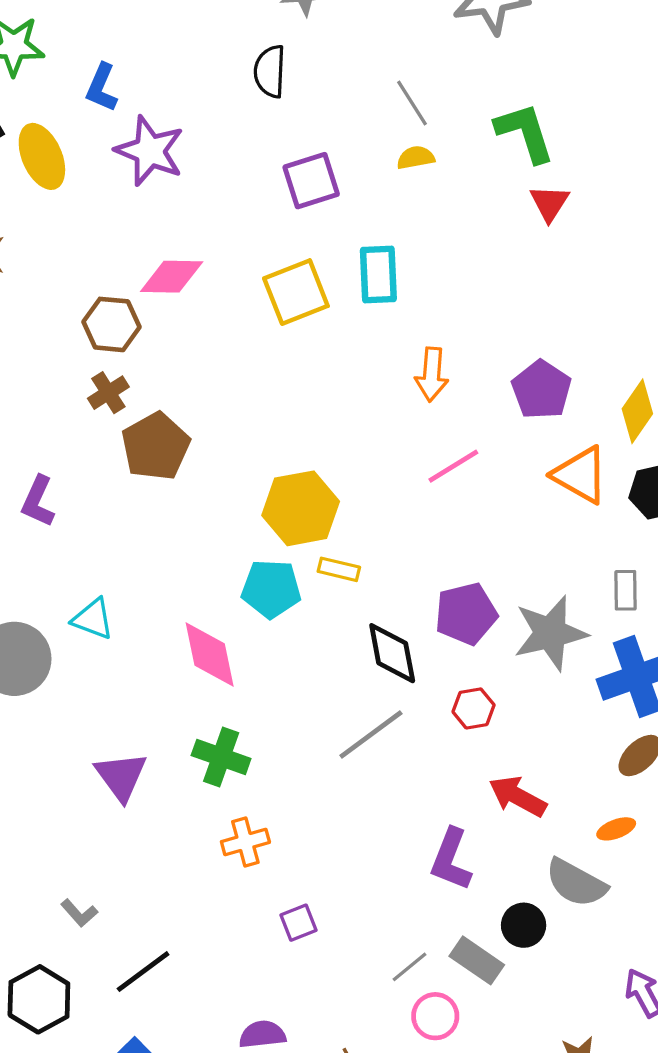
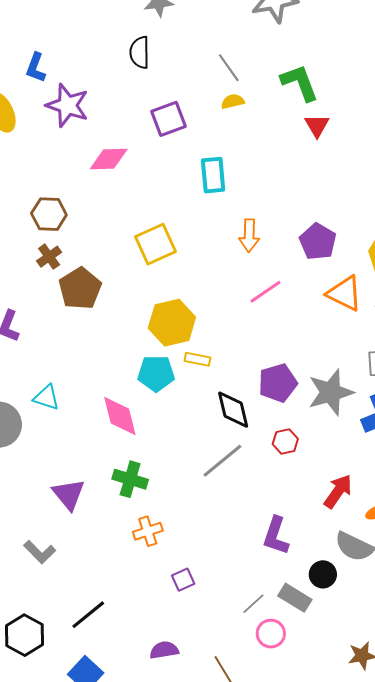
pink diamond: (172, 277) -> (109, 159), moved
yellow square: (296, 292) -> (155, 244), moved
red arrow: (518, 796) -> (338, 491), moved, turned 99
gray L-shape: (79, 913) -> (40, 552), moved, size x1.4

